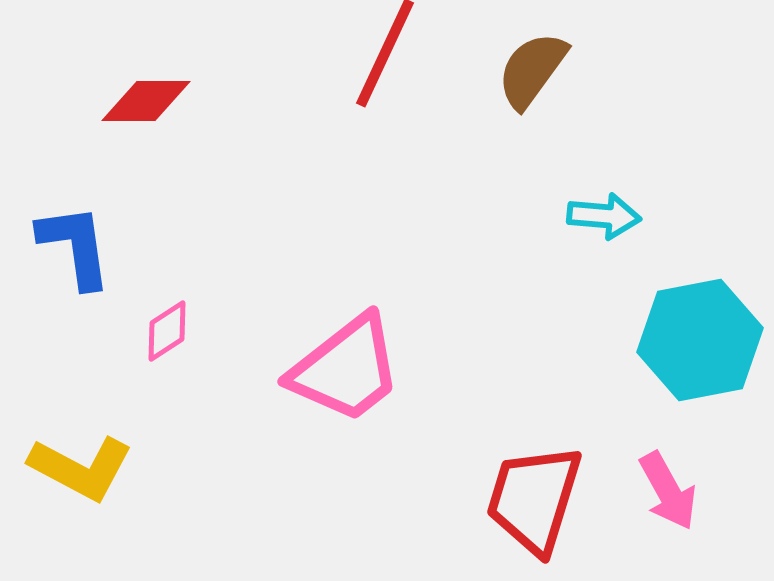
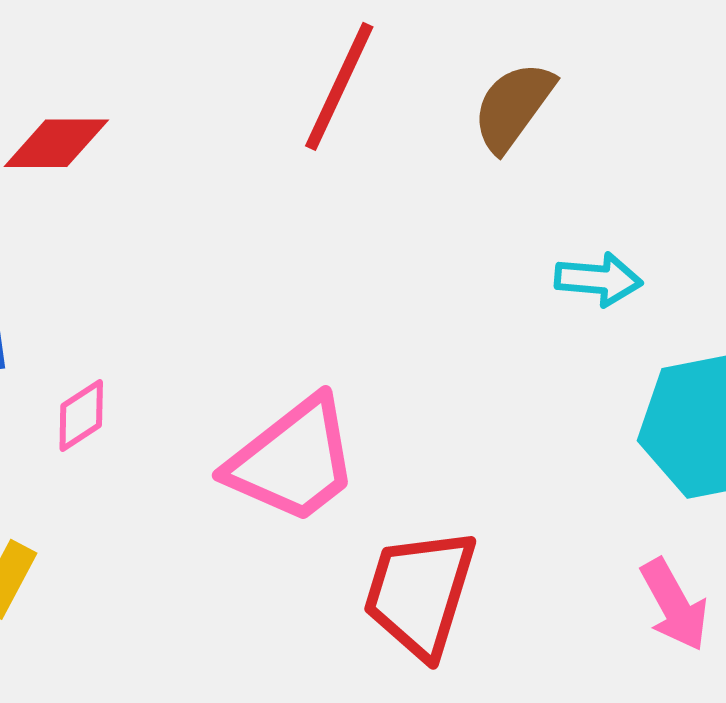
red trapezoid: (534, 499) -> (420, 593), moved

